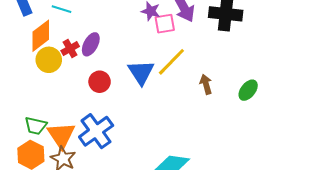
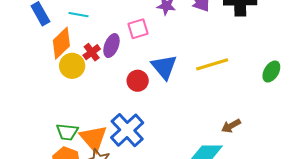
pink square: (165, 24) -> (138, 29), moved
yellow line: (171, 62) -> (212, 64), moved, turned 36
red circle: (100, 82) -> (138, 81), moved
brown arrow: (206, 84) -> (231, 126), moved, turned -96

